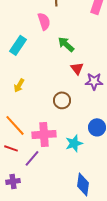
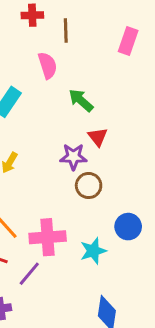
purple star: (94, 81) -> (73, 157), moved
brown circle: (62, 100) -> (89, 186), moved

